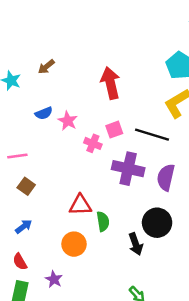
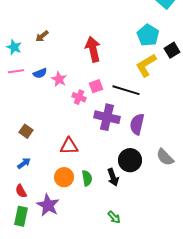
pink line: (17, 156) -> (16, 71), moved
green semicircle: (103, 221) -> (87, 178), moved
purple star: (54, 279) -> (48, 205), size x1.6

